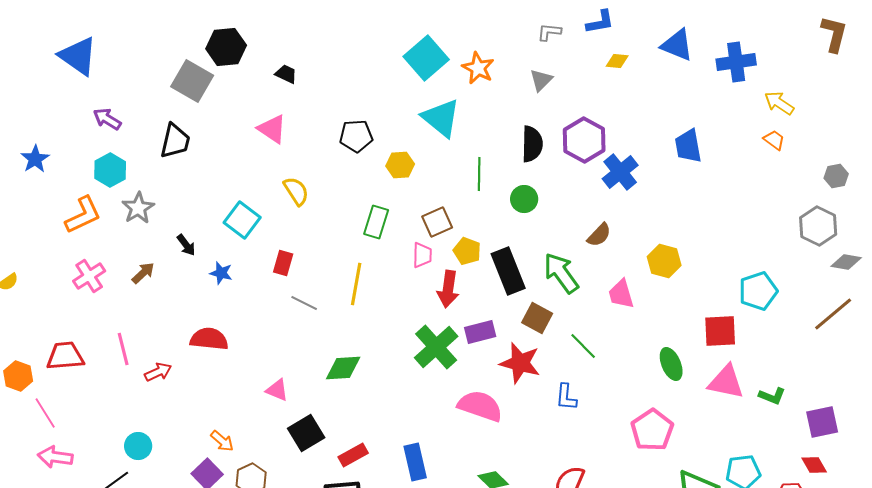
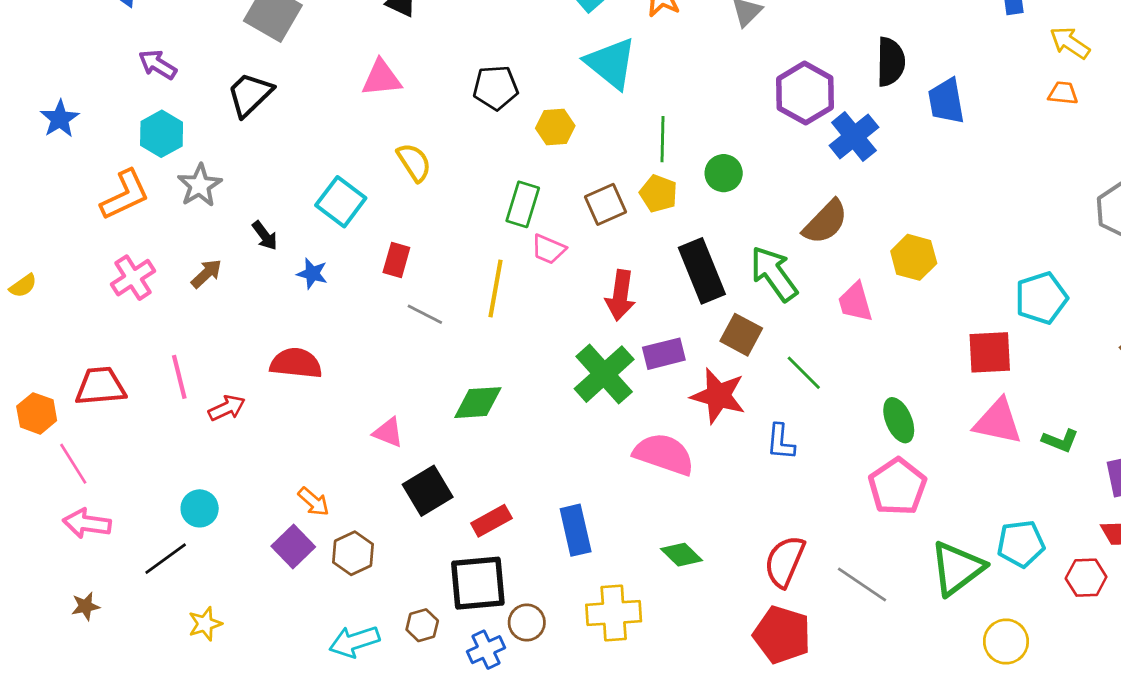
pink triangle: (272, 129) -> (381, 78), turned -40
orange trapezoid: (774, 140) -> (1063, 93), turned -30
black trapezoid: (175, 141) -> (250, 94), turned -147
black semicircle: (532, 144) -> (891, 62), moved
brown semicircle: (599, 235) -> (825, 222), size x1.4
yellow pentagon: (467, 251) -> (658, 193), moved
pink trapezoid: (422, 255) -> (548, 249), moved, turned 112
green ellipse: (671, 364) -> (899, 420), moved

